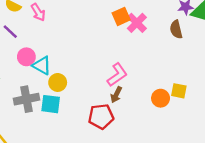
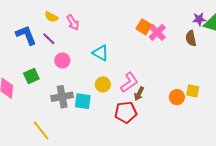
orange square: (121, 16) -> (144, 27), turned -35
cyan triangle: (42, 66) -> (101, 53), moved
pink L-shape: (117, 75) -> (129, 82), moved
yellow circle: (58, 82) -> (103, 84), moved

